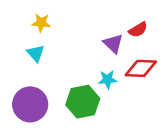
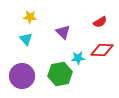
purple triangle: (113, 44) -> (63, 32), moved

